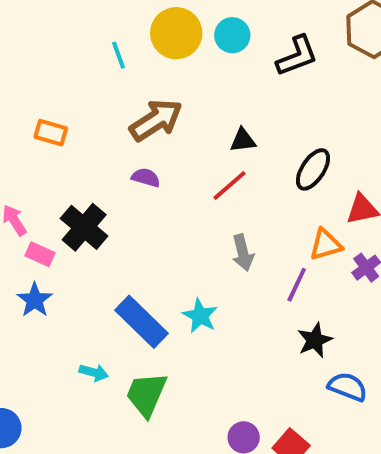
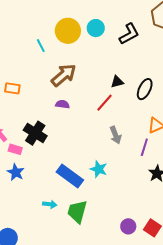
black triangle: (243, 140) -> (117, 82), moved

